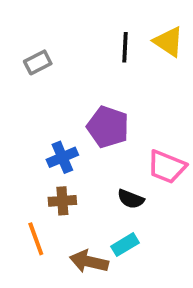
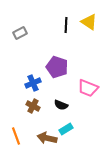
black semicircle: (131, 199) -> (61, 105), moved
brown cross: (62, 201) -> (33, 106), turned 32
orange line: (36, 239) -> (16, 136), moved

